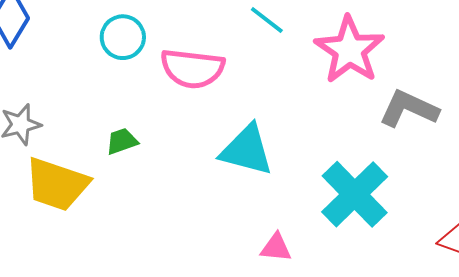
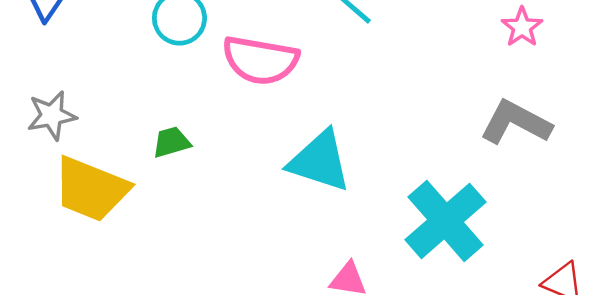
pink star: (349, 50) -> (522, 27), moved, size x0.5

